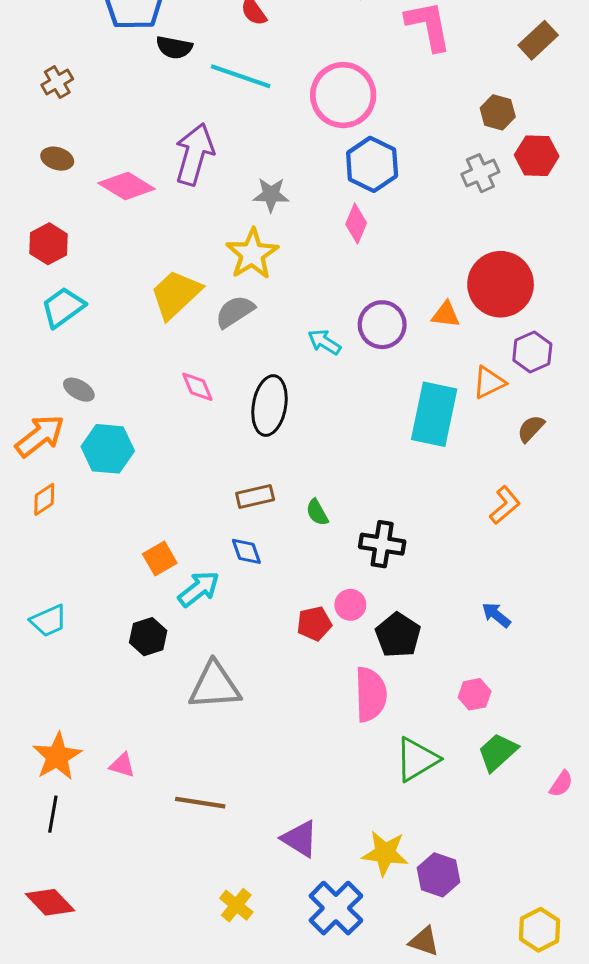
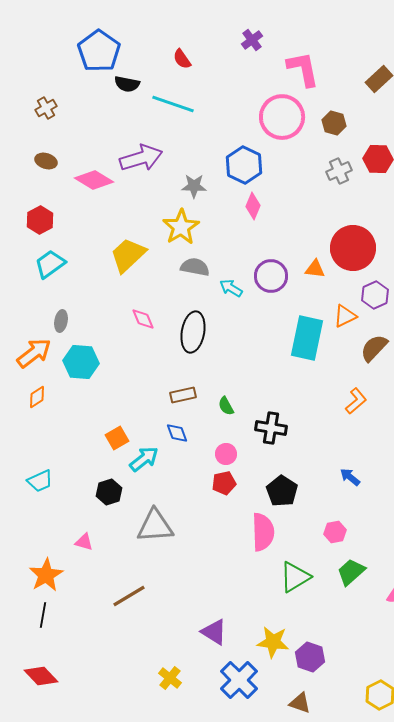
pink circle: (343, 95) -> (282, 117), moved
brown hexagon: (498, 112) -> (334, 123), moved
purple arrow: (194, 154) -> (141, 158), turned 57
blue hexagon: (372, 164) -> (244, 165), moved
gray semicircle: (235, 312) -> (195, 267), moved, turned 44
gray ellipse: (79, 390) -> (61, 321), turned 70
brown semicircle: (531, 429) -> (374, 348), size x1.4
pink circle: (350, 605) -> (226, 454), moved
pink triangle: (122, 765) -> (84, 542), moved
brown line: (200, 803) -> (129, 596), moved, turned -40

